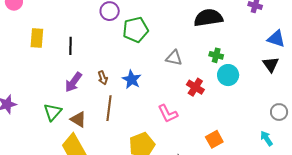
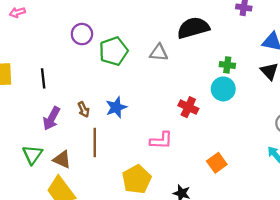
green cross: (216, 55) -> (227, 65), moved
gray triangle: (174, 58) -> (159, 53), moved
blue star: (132, 79) -> (116, 107), turned 30
pink L-shape: (168, 114) -> (161, 140), turned -55

